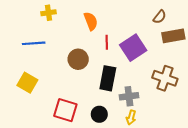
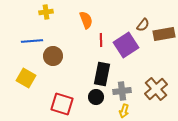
brown semicircle: (160, 17) -> (143, 25), moved
brown circle: (78, 59) -> (53, 56), moved
brown cross: (165, 78) -> (156, 89), moved, turned 30
black circle: (99, 114) -> (96, 97), moved

